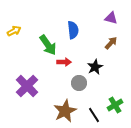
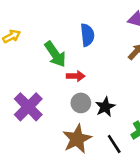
black star: (95, 67) -> (105, 107), moved
gray circle: (79, 83) -> (81, 103), moved

